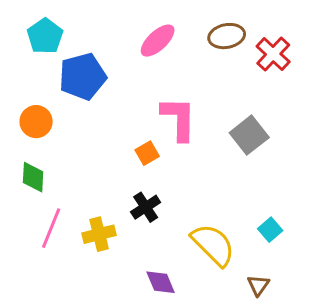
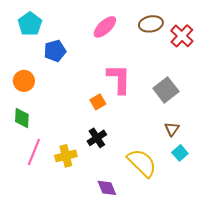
blue pentagon: (83, 77) -> (55, 51), size x0.7
brown triangle: (258, 285) -> (172, 129), moved

